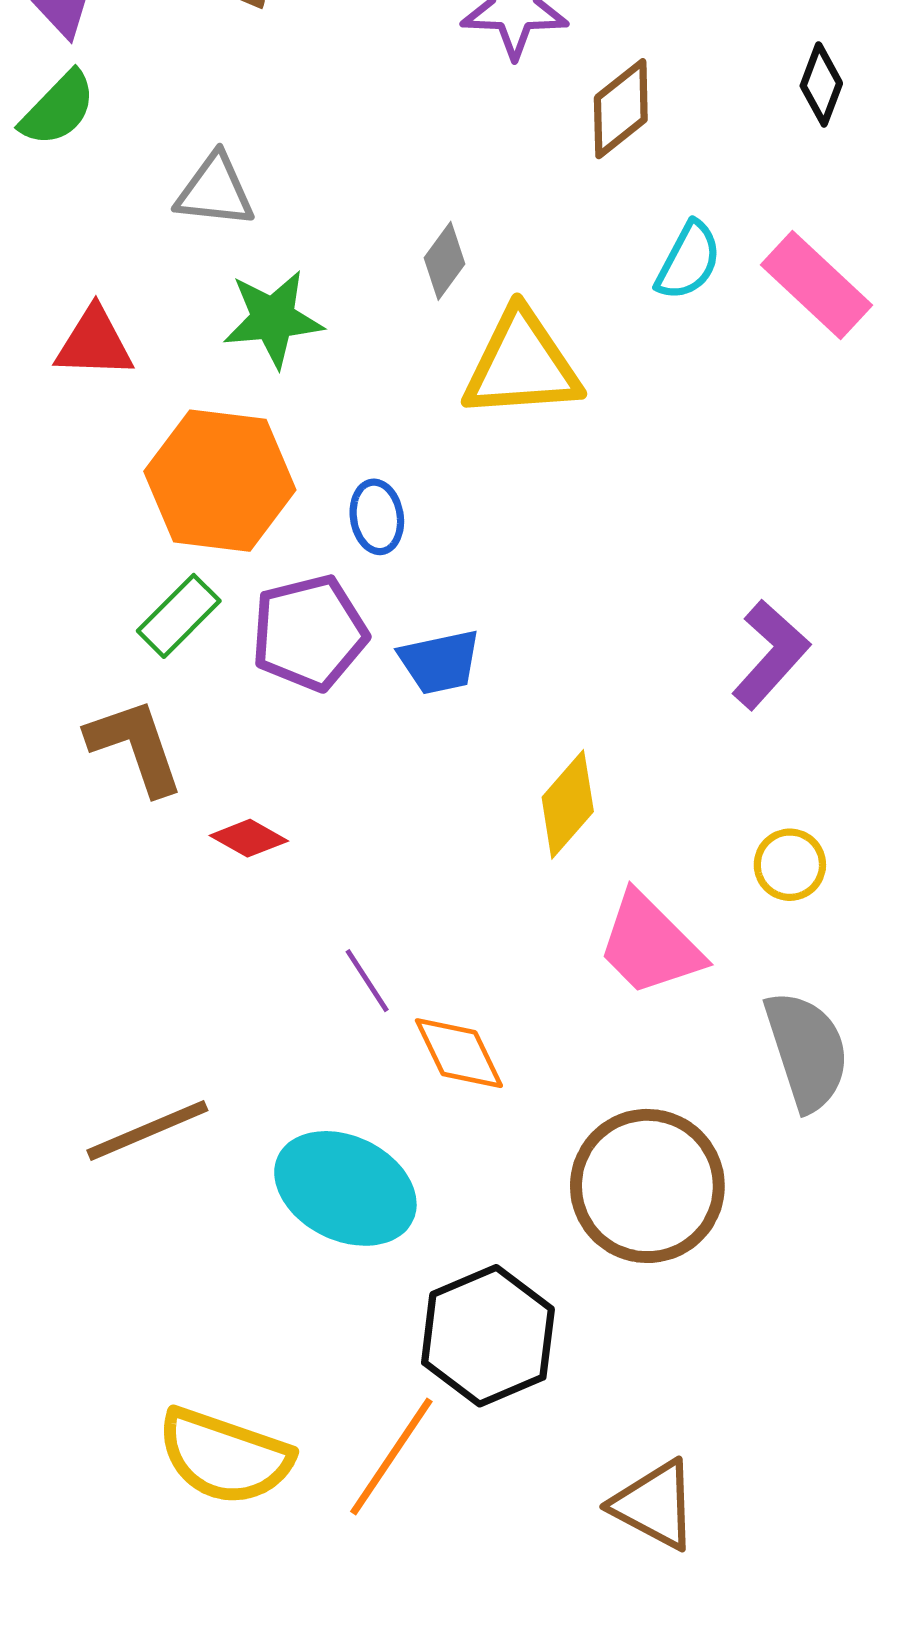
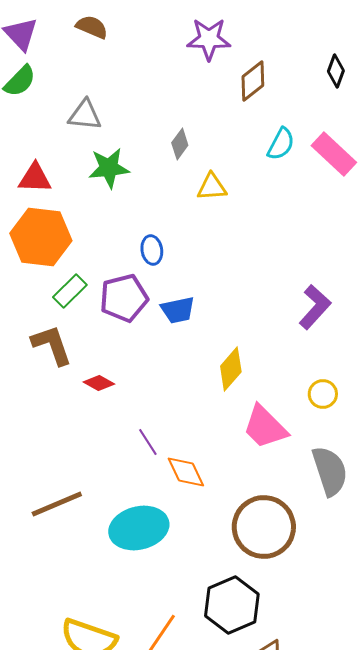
yellow triangle: (522, 365) -> (212, 187), size x0.6
orange hexagon: (220, 481) -> (41, 237), moved
cyan ellipse: (345, 1188) -> (139, 528), turned -40
black hexagon: (488, 1336) -> (232, 605), moved

